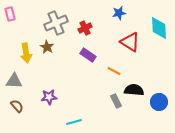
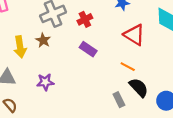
orange line: (114, 71) -> (128, 67), moved
black semicircle: (134, 90) -> (139, 87), turned 42
purple star: (49, 97) -> (45, 82), moved

